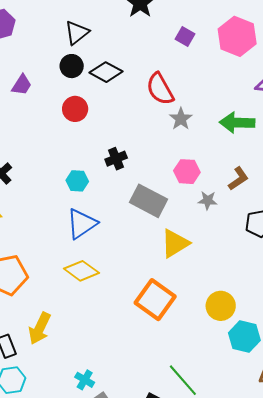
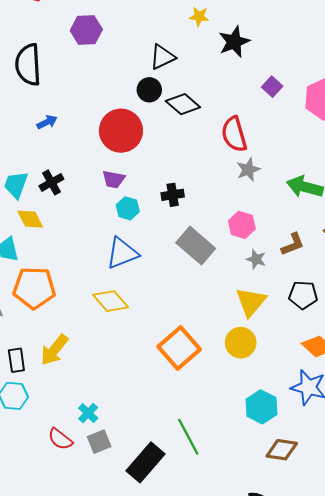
purple trapezoid: (22, 85) -> (114, 179), moved, turned 55
red circle: (75, 109) -> (121, 131), moved, size x1.6
yellow triangle: (175, 243) -> (251, 302), moved, turned -32
yellow circle: (221, 306) -> (241, 343), moved

